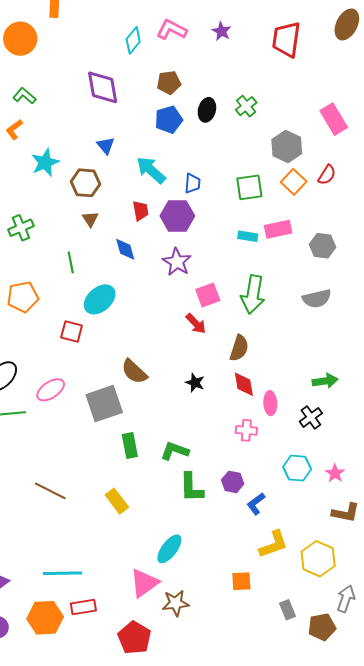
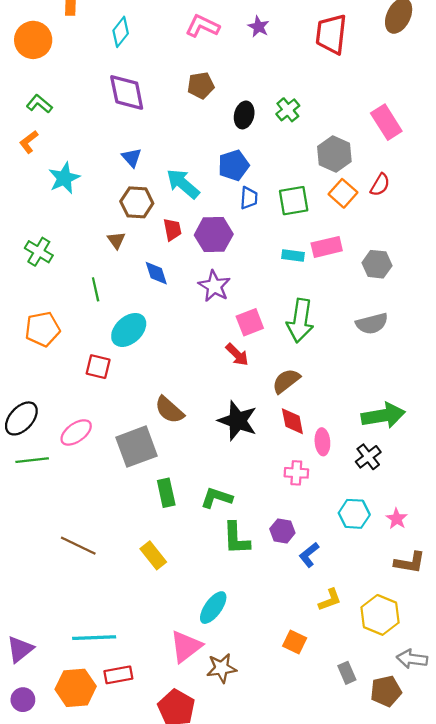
cyan diamond: (133, 40) -> (121, 32), moved
blue pentagon: (169, 120) -> (234, 165), moved
brown hexagon: (85, 183) -> (137, 202), moved
blue trapezoid: (193, 183) -> (249, 198), moved
green cross: (21, 228) -> (39, 252), turned -35
brown semicircle: (239, 348) -> (286, 381), turned -144
green arrow: (325, 381) -> (383, 416), size x1.5
black star: (195, 383) -> (238, 421), size x1.8
yellow L-shape: (274, 544) -> (330, 600), size x0.7
orange square: (241, 581) -> (295, 642), turned 30
gray arrow: (346, 599) -> (412, 659), turned -100

